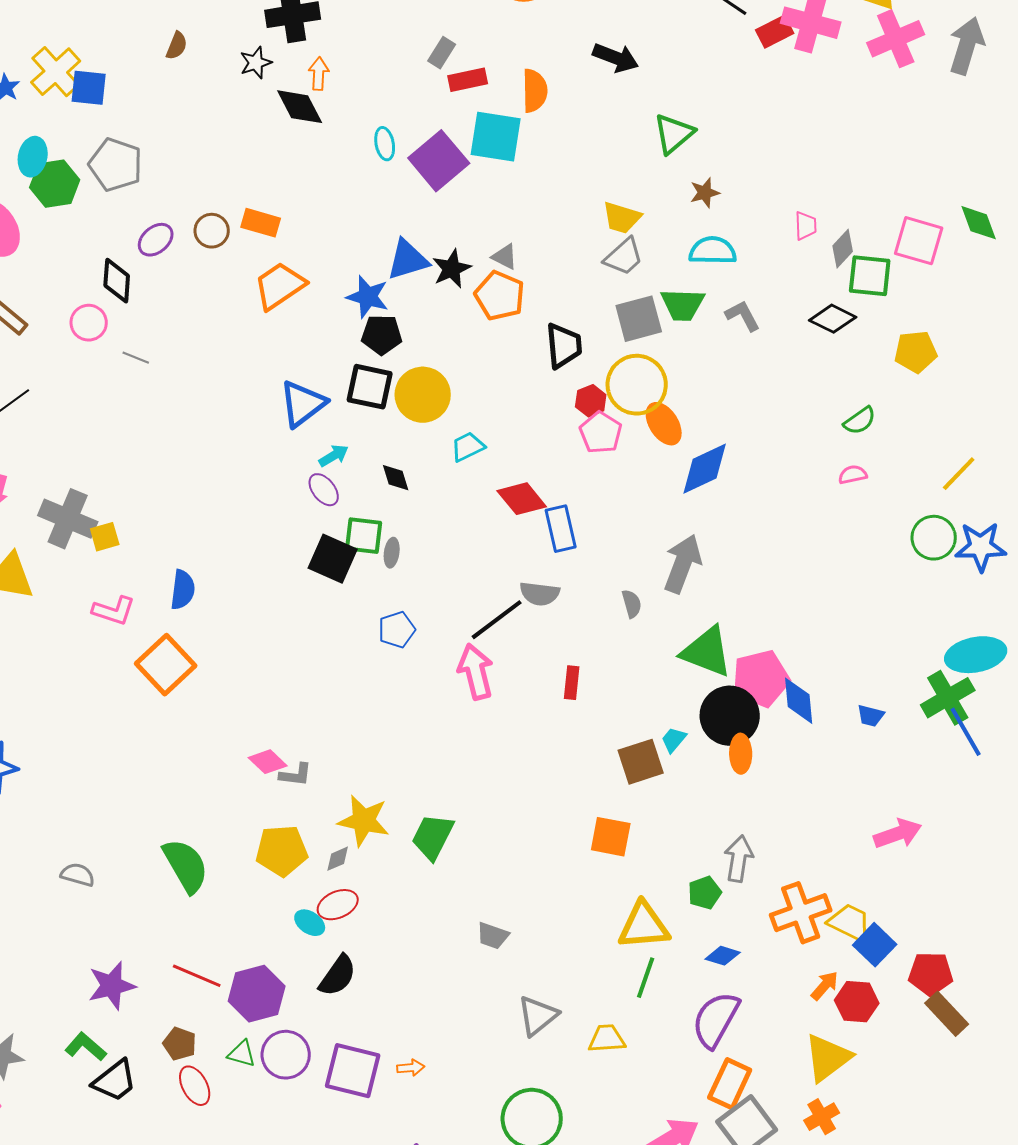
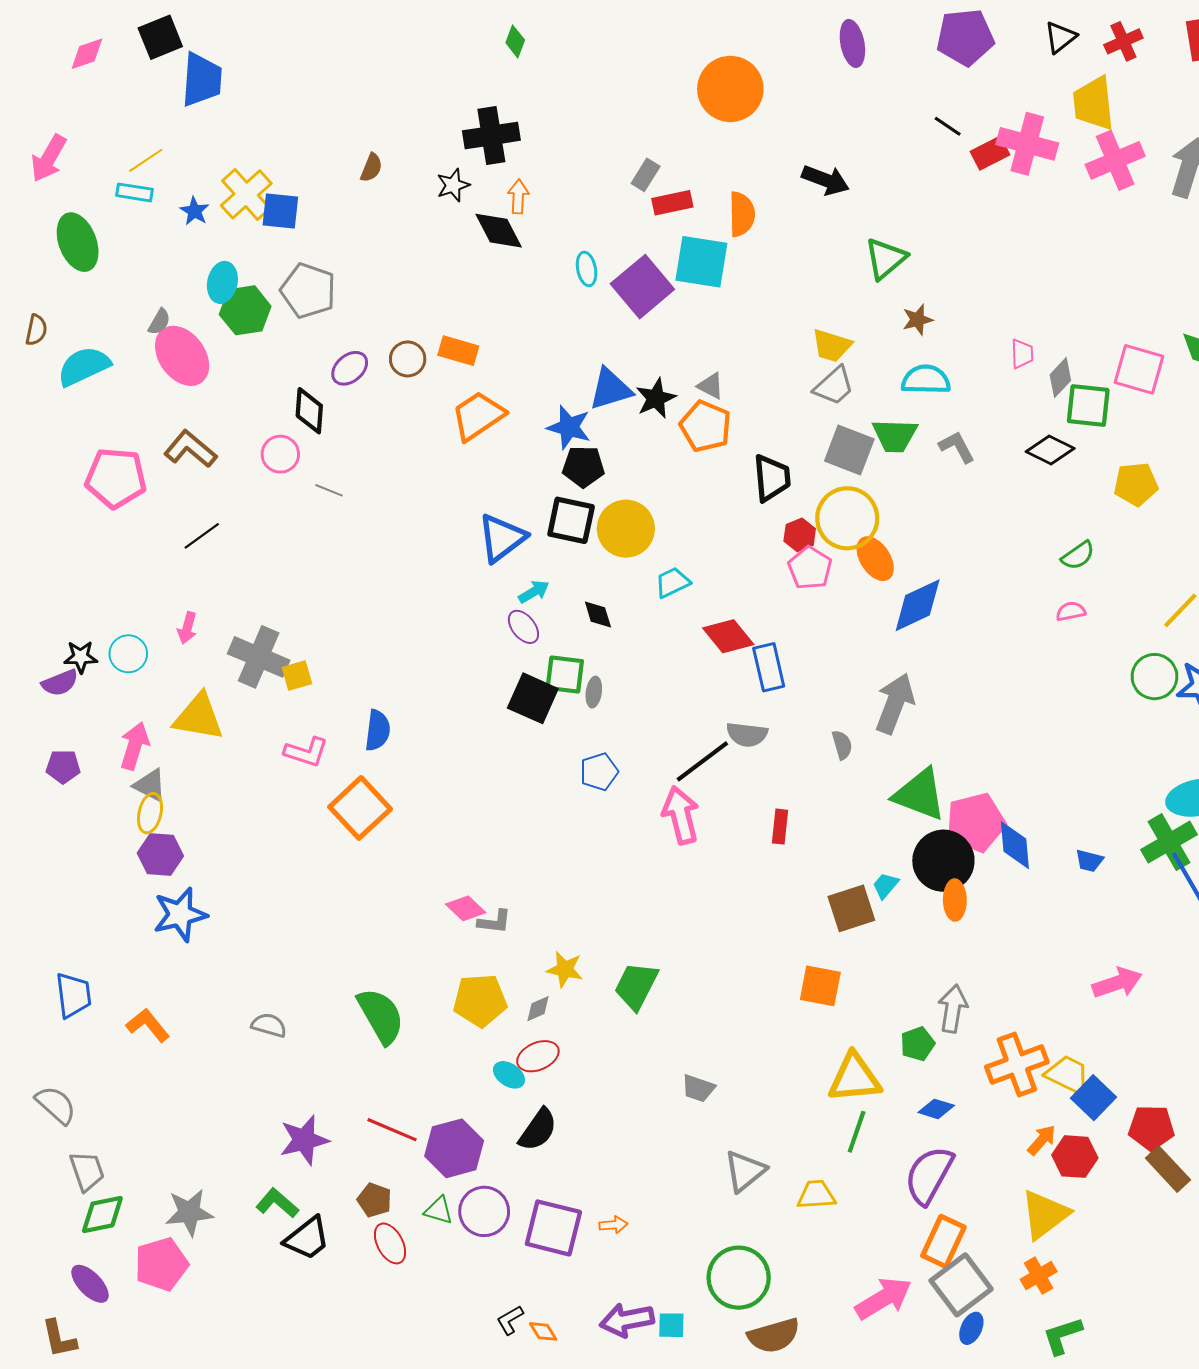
gray square: (639, 319) -> (849, 450), turned 36
yellow star: (364, 821) -> (565, 969), size x0.7

